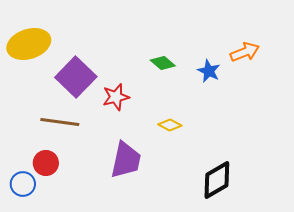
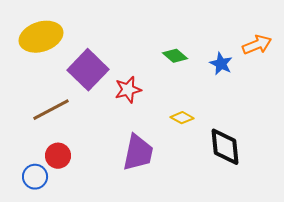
brown line: (60, 122) -> (51, 110), moved, turned -36
black diamond: (217, 180) -> (225, 147), moved, turned -66

